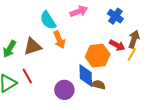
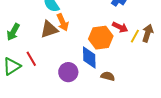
brown arrow: (134, 39) -> (148, 33), moved
brown triangle: (32, 46) -> (49, 29), moved
brown semicircle: (98, 85) -> (108, 76), moved

